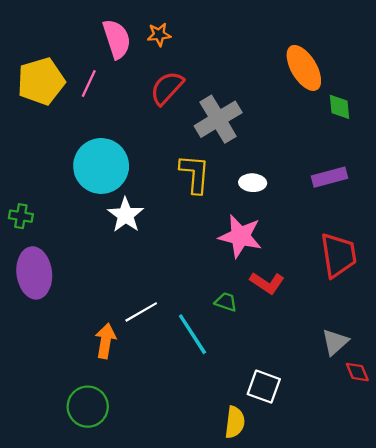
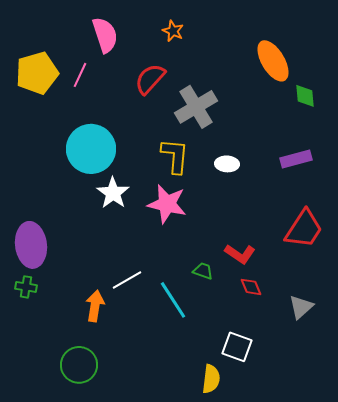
orange star: (159, 35) -> (173, 31), moved, turned 30
green cross: (21, 216) -> (26, 287), moved
pink star: (240, 236) -> (167, 204), moved
red trapezoid: (338, 255) -> (304, 229), turned 42
red diamond: (357, 372) -> (251, 287), moved

